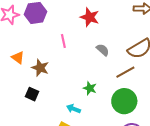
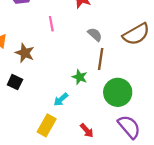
brown line: (125, 72) -> (101, 59), moved, turned -54
cyan arrow: (73, 109) -> (61, 100), turned -64

